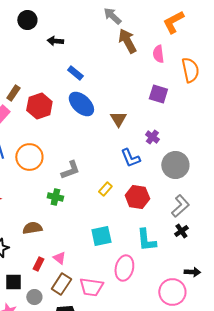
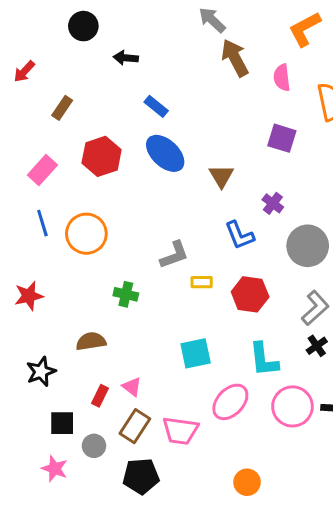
brown rectangle: (13, 93) -> (62, 108), moved
gray L-shape: (70, 170) -> (174, 255), moved
yellow rectangle: (105, 189) -> (202, 282), turned 48
pink ellipse: (124, 268) -> (230, 402), turned 30
pink circle: (172, 292) -> (292, 406), moved

